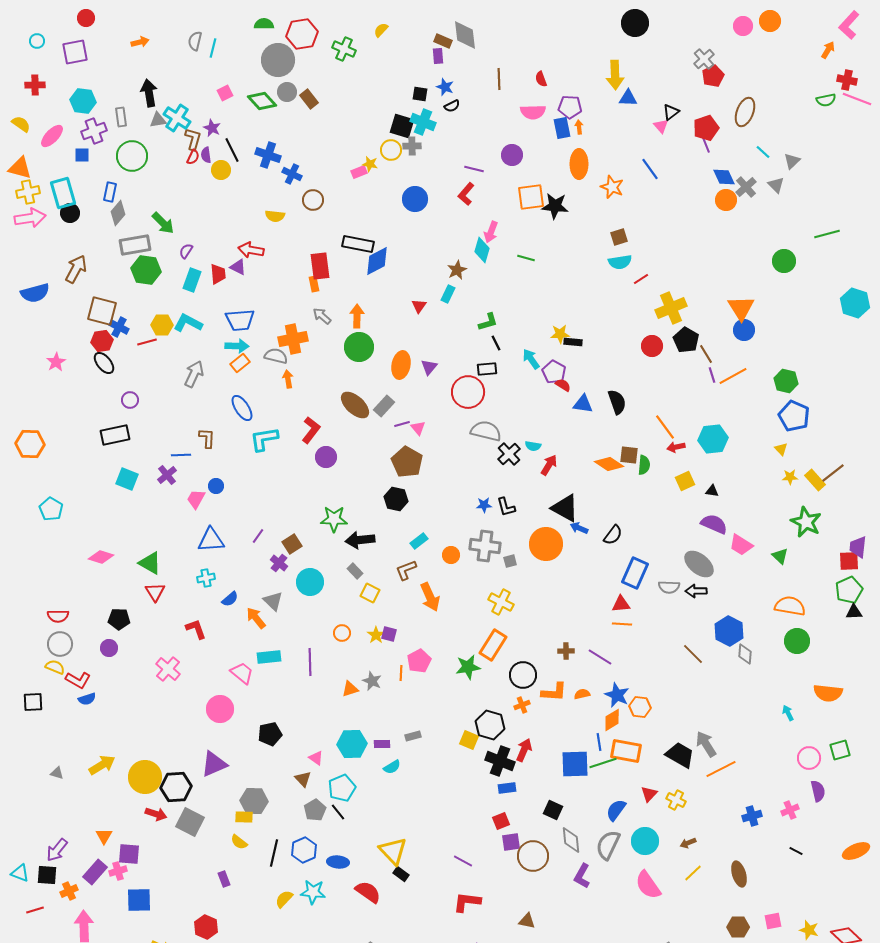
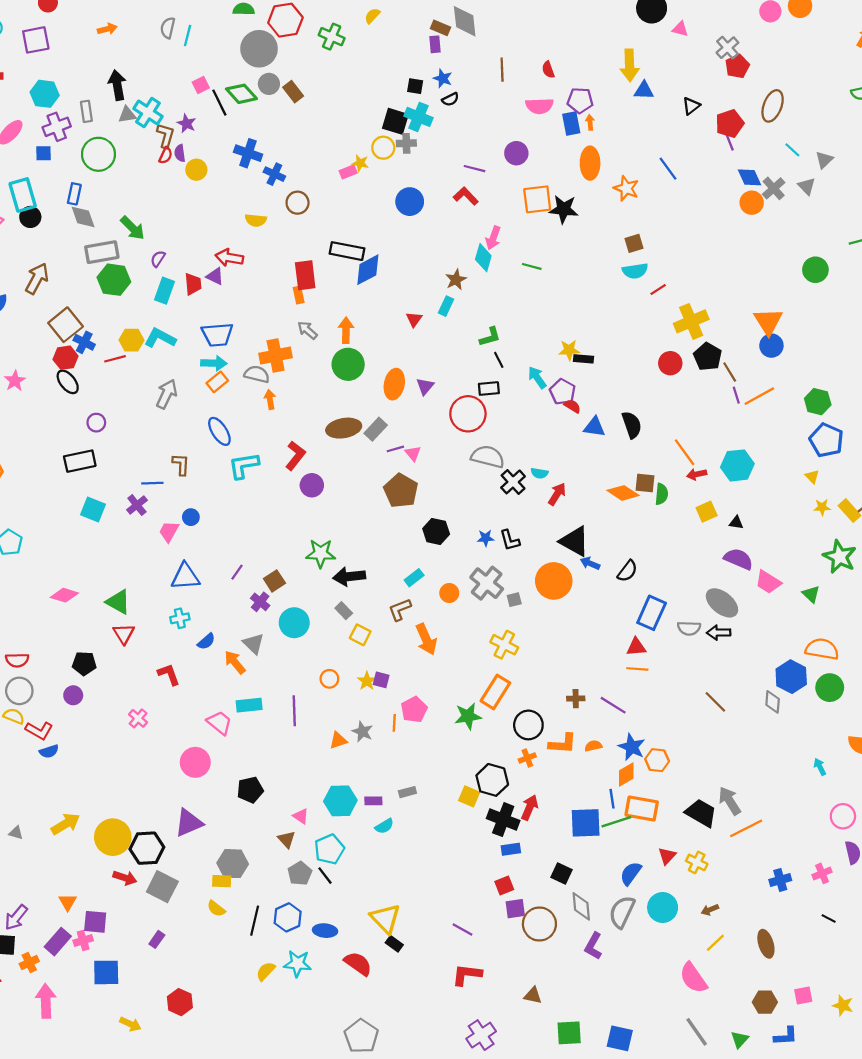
pink triangle: (661, 126) -> (680, 29), moved, turned -35
black line: (232, 150) -> (219, 103), moved
red L-shape: (466, 194) -> (466, 196), turned 95
gray diamond: (118, 213) -> (83, 217), turned -60
brown square: (102, 311) -> (66, 325), turned 36
brown ellipse: (355, 405) -> (344, 428), turned -52
black hexagon: (396, 499) -> (436, 531), moved
gray cross: (485, 546) -> (487, 583), turned 32
blue hexagon: (729, 631) -> (791, 677), moved
pink cross: (168, 669) -> (138, 718), size x0.7
purple rectangle: (224, 879) -> (157, 939), moved, turned 56
pink semicircle: (648, 885) -> (693, 978), moved

